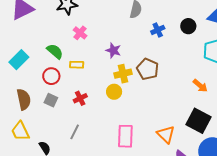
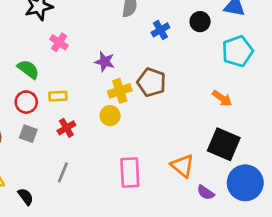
yellow rectangle: (77, 65) -> (58, 96), moved

